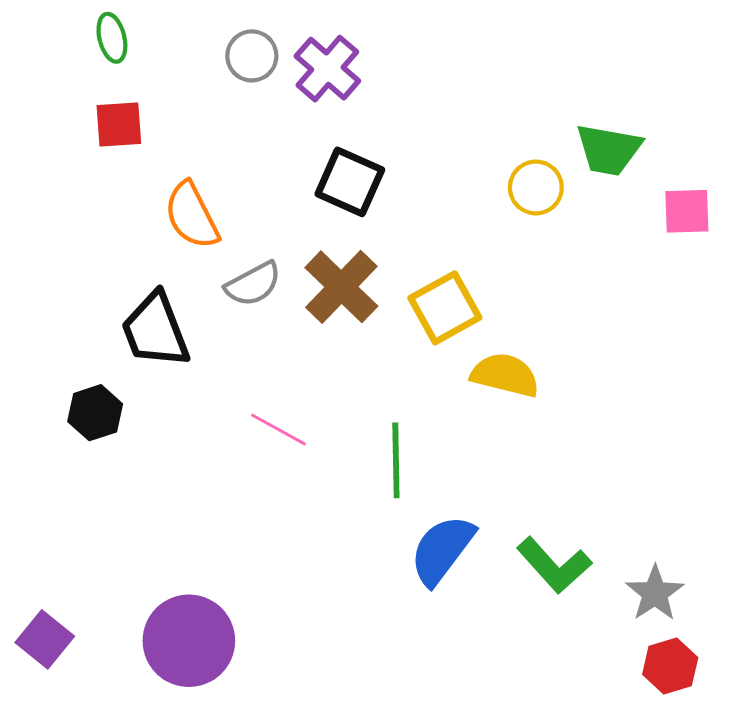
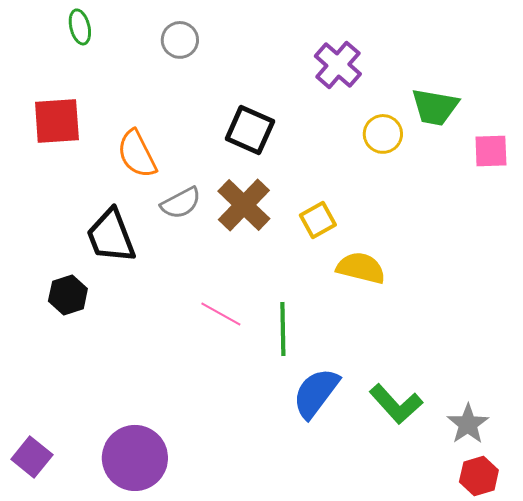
purple cross: (327, 69) -> (338, 65), moved
red square: (119, 125) -> (57, 121), moved, size x1.4
yellow square: (445, 308) -> (318, 220), size x0.7
pink line: (278, 430) -> (221, 314), moved

